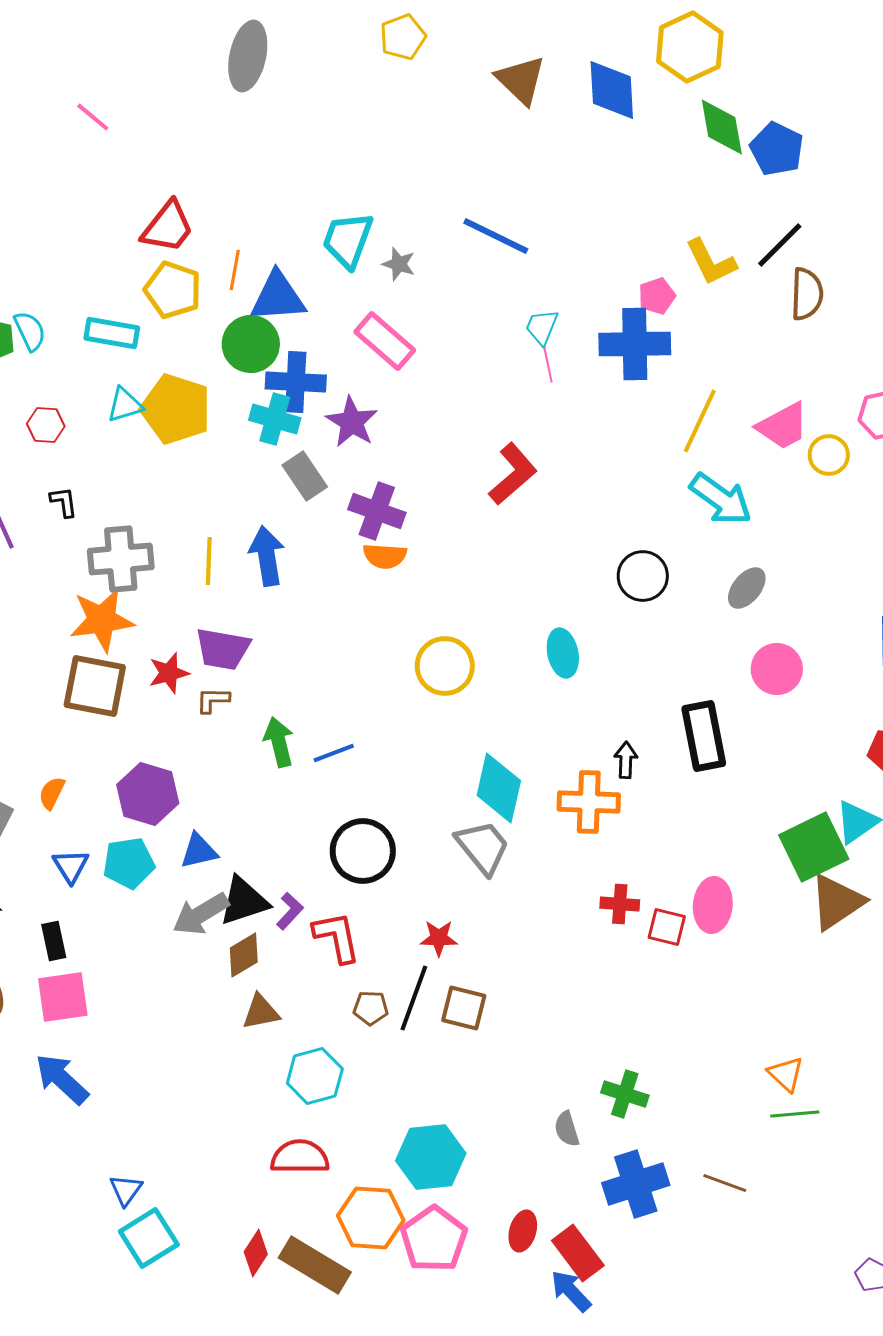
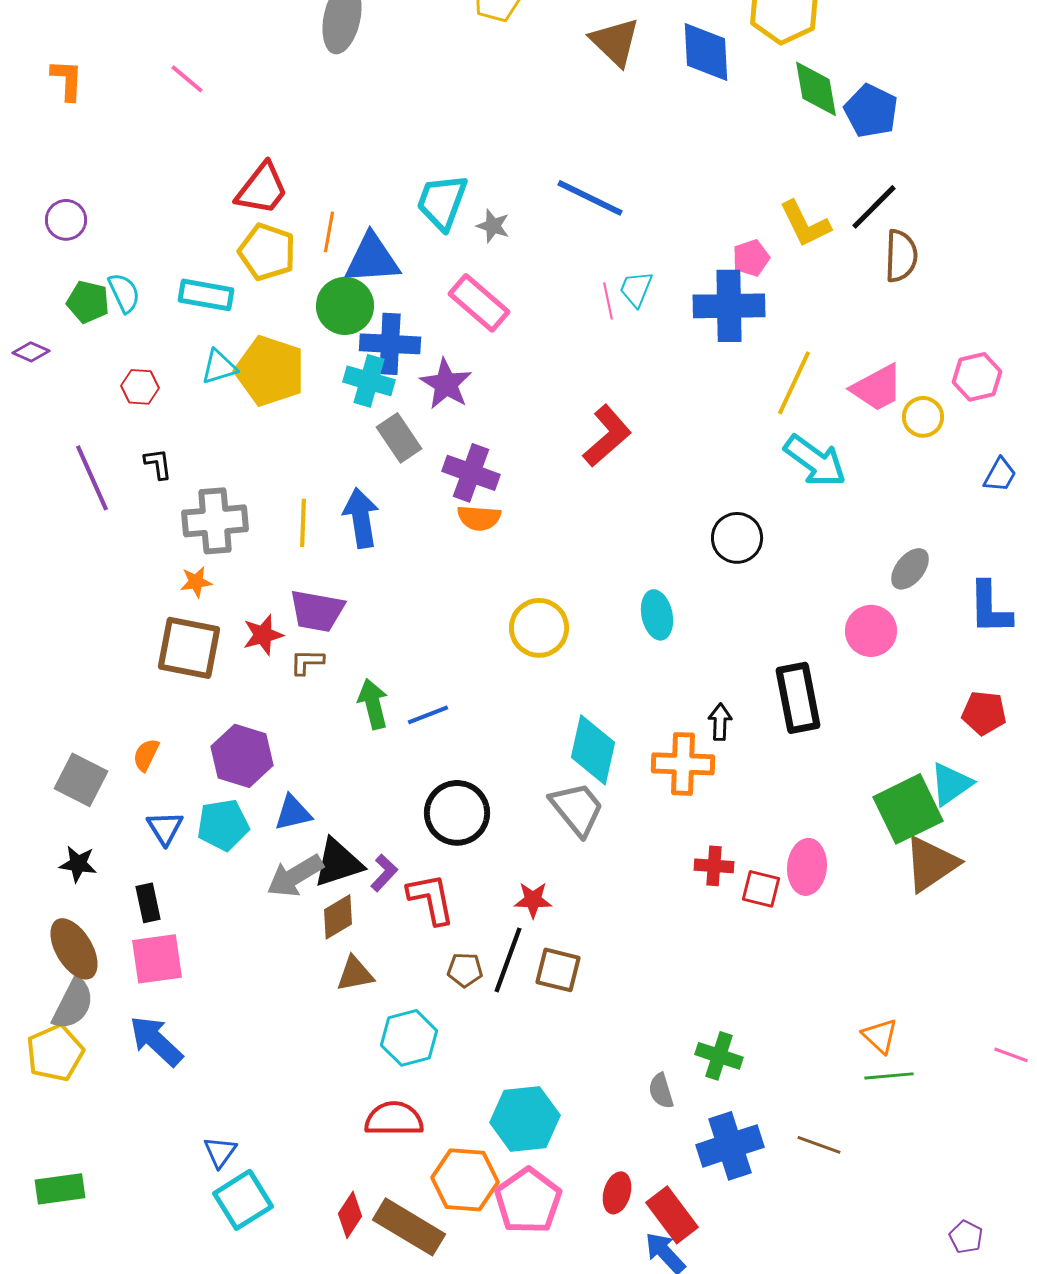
pink line: (548, 364) -> (608, 301), moved
gray ellipse: (747, 588) -> (910, 569), moved
orange star: (102, 620) -> (196, 582), size x0.5

